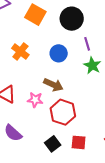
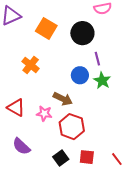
blue circle: (59, 53) -> (80, 75), moved

